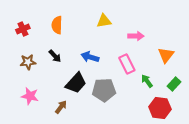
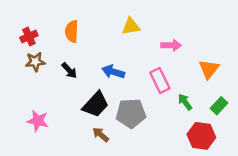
brown star: (28, 62) -> (35, 62), moved
brown arrow: (61, 107) -> (101, 135), moved, turned -88

